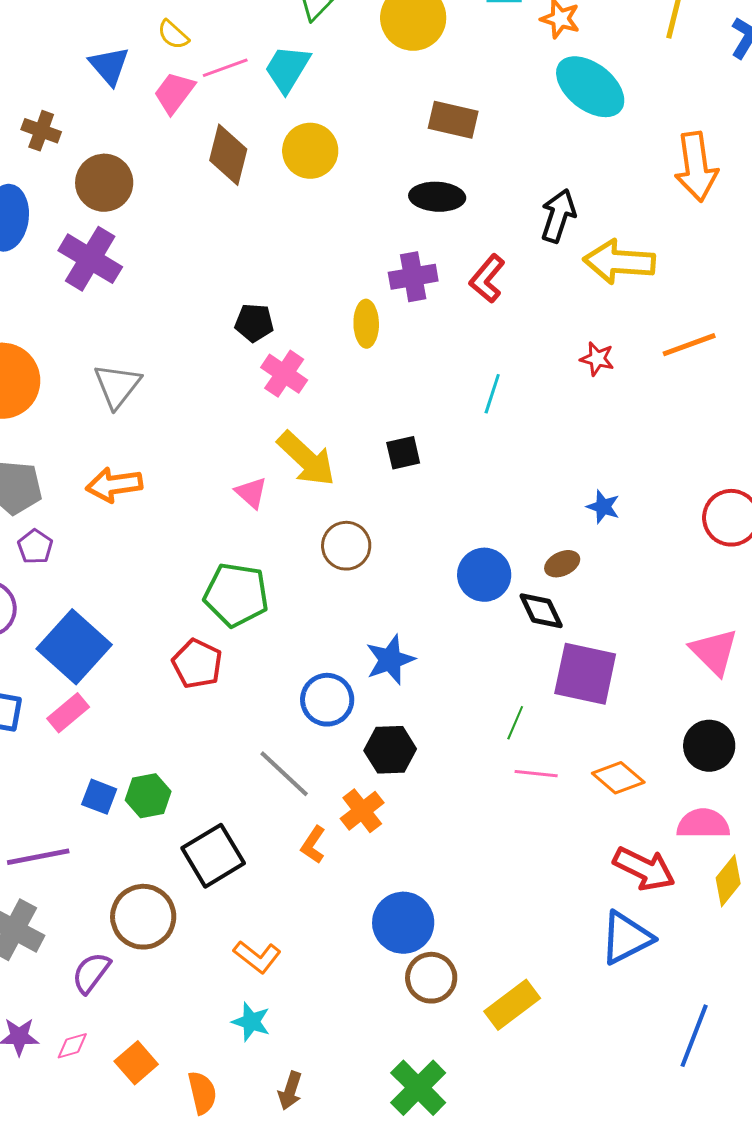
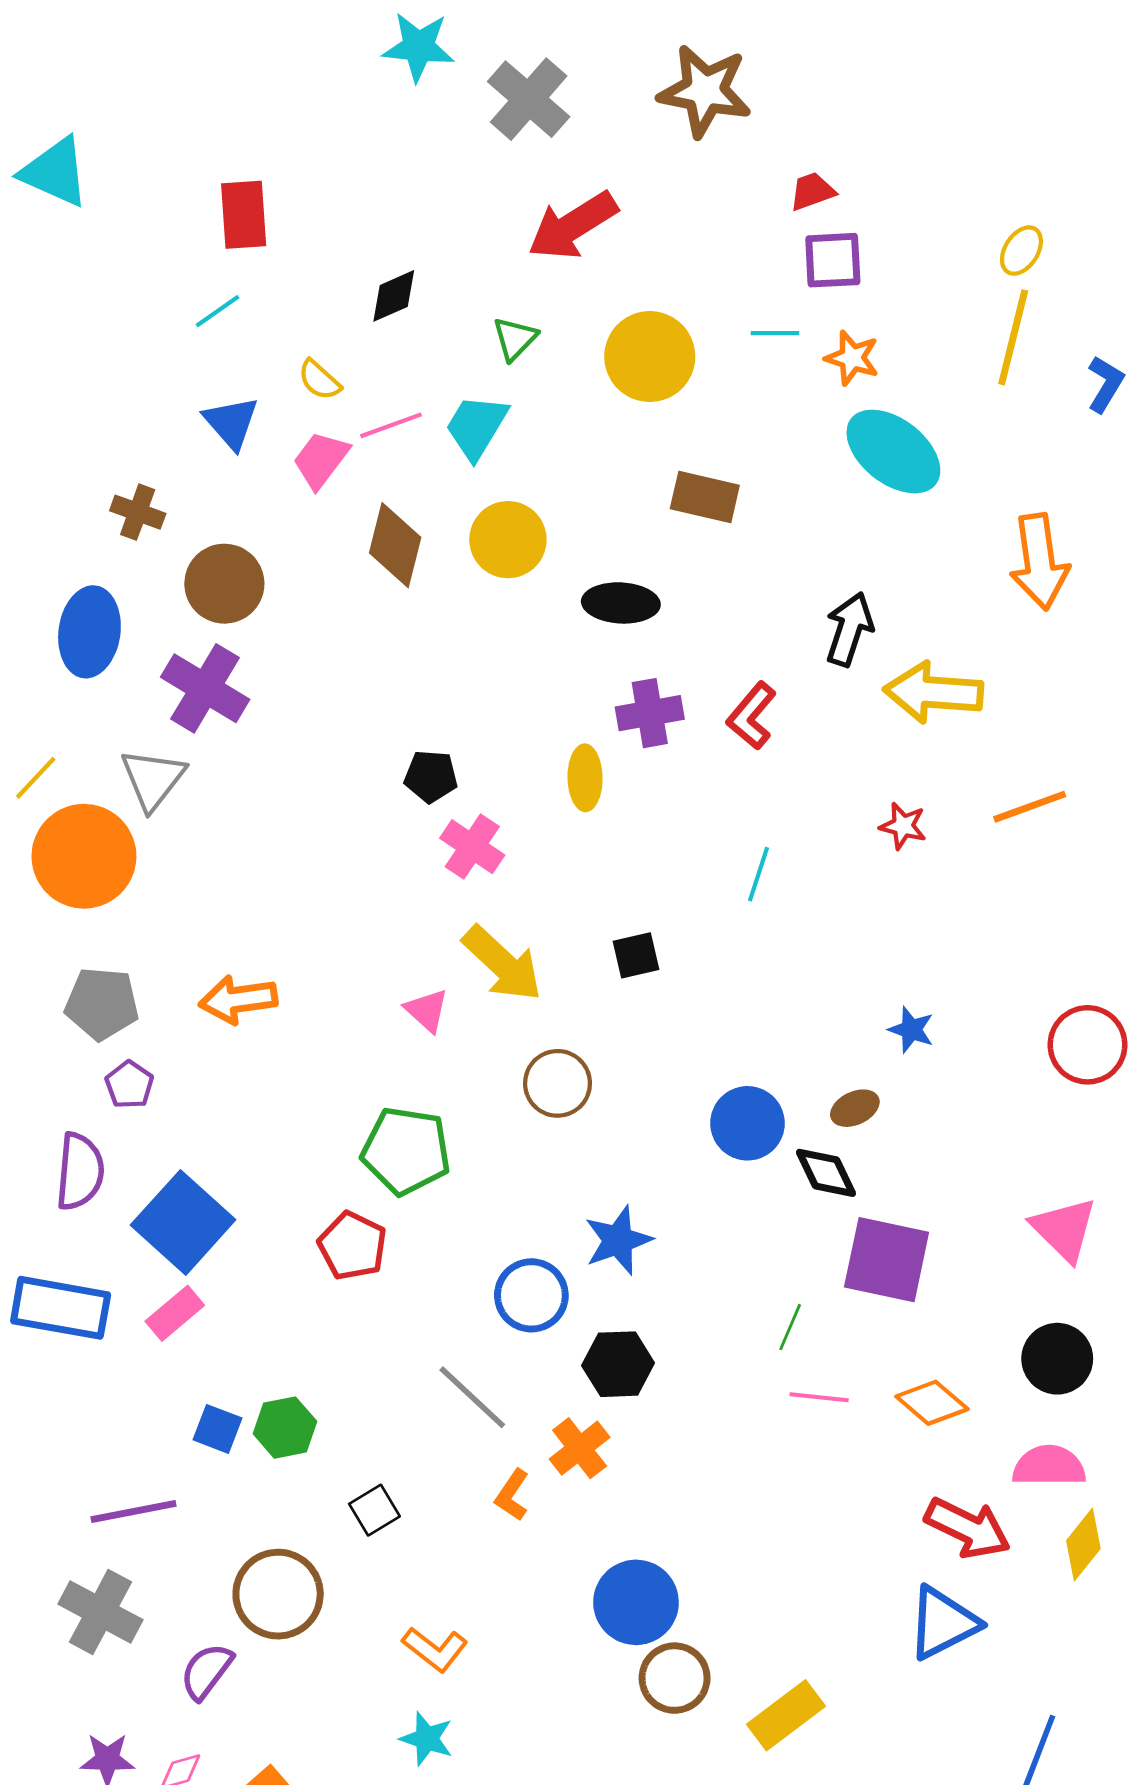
black ellipse: (437, 197) -> (621, 603), moved
gray triangle: (117, 386) -> (153, 779), moved
black square: (213, 856) -> (374, 1510), size x0.6

